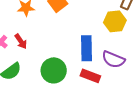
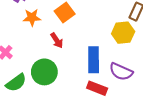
red arrow: (21, 41) -> (57, 40), moved
green circle: (54, 70) -> (44, 72), moved

